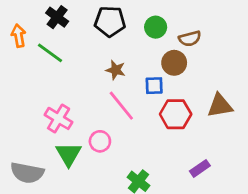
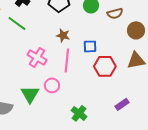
brown circle: (174, 63) -> (136, 30), moved
pink line: (121, 106) -> (67, 60), turned 45
pink cross: (59, 118) -> (37, 57), moved

